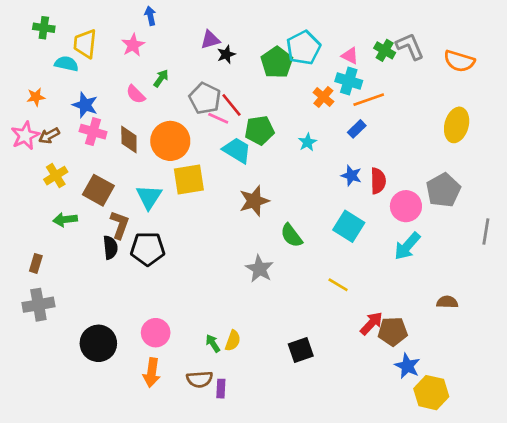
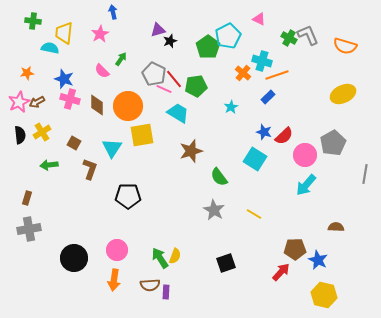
pink triangle: (350, 56) -> (259, 19), moved
yellow ellipse: (457, 125) -> (343, 94), turned 50
green pentagon: (259, 130) -> (196, 86), moved
red semicircle: (378, 181) -> (284, 136), turned 48
brown square: (98, 190) -> (74, 143), size x0.6
cyan square: (349, 226) -> (255, 159), moved
black semicircle: (110, 247) -> (20, 135), moved
black pentagon: (148, 249) -> (128, 196), moved
gray star: (259, 269) -> (214, 210), moved
red arrow: (371, 323) -> (281, 272), moved
green arrow: (213, 343) -> (160, 258), size x1.5
blue star: (407, 366) -> (318, 260), moved

